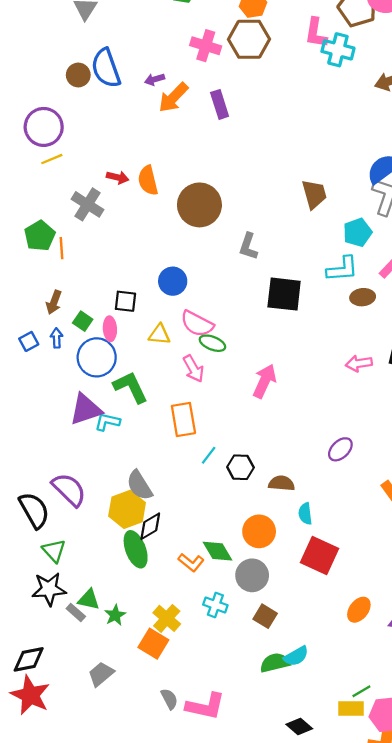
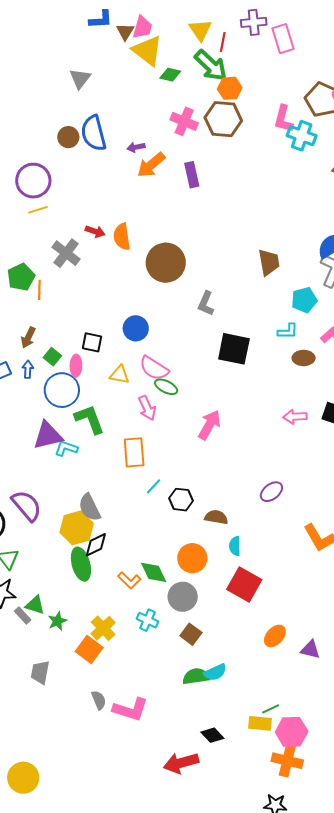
cyan L-shape: (342, 269) -> (288, 331), size x0.7
gray trapezoid: (101, 674) -> (40, 672), turned -45

